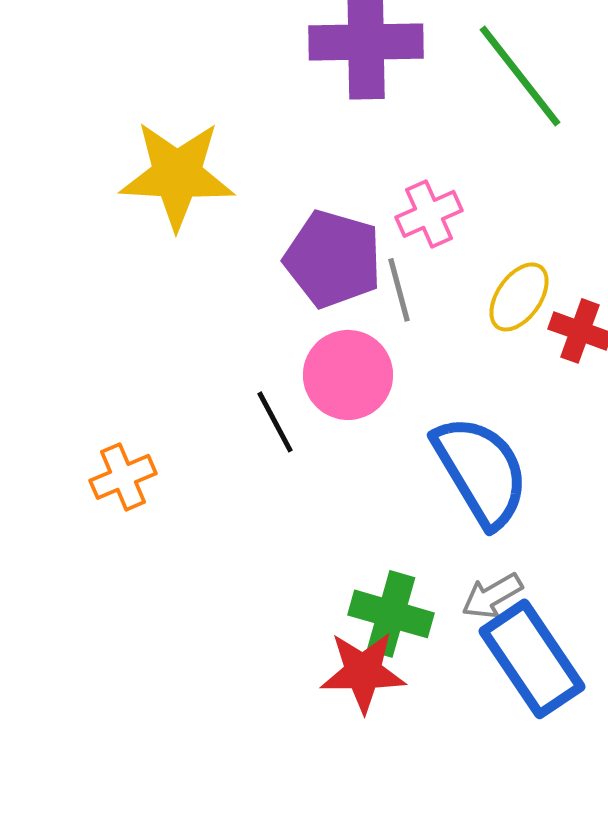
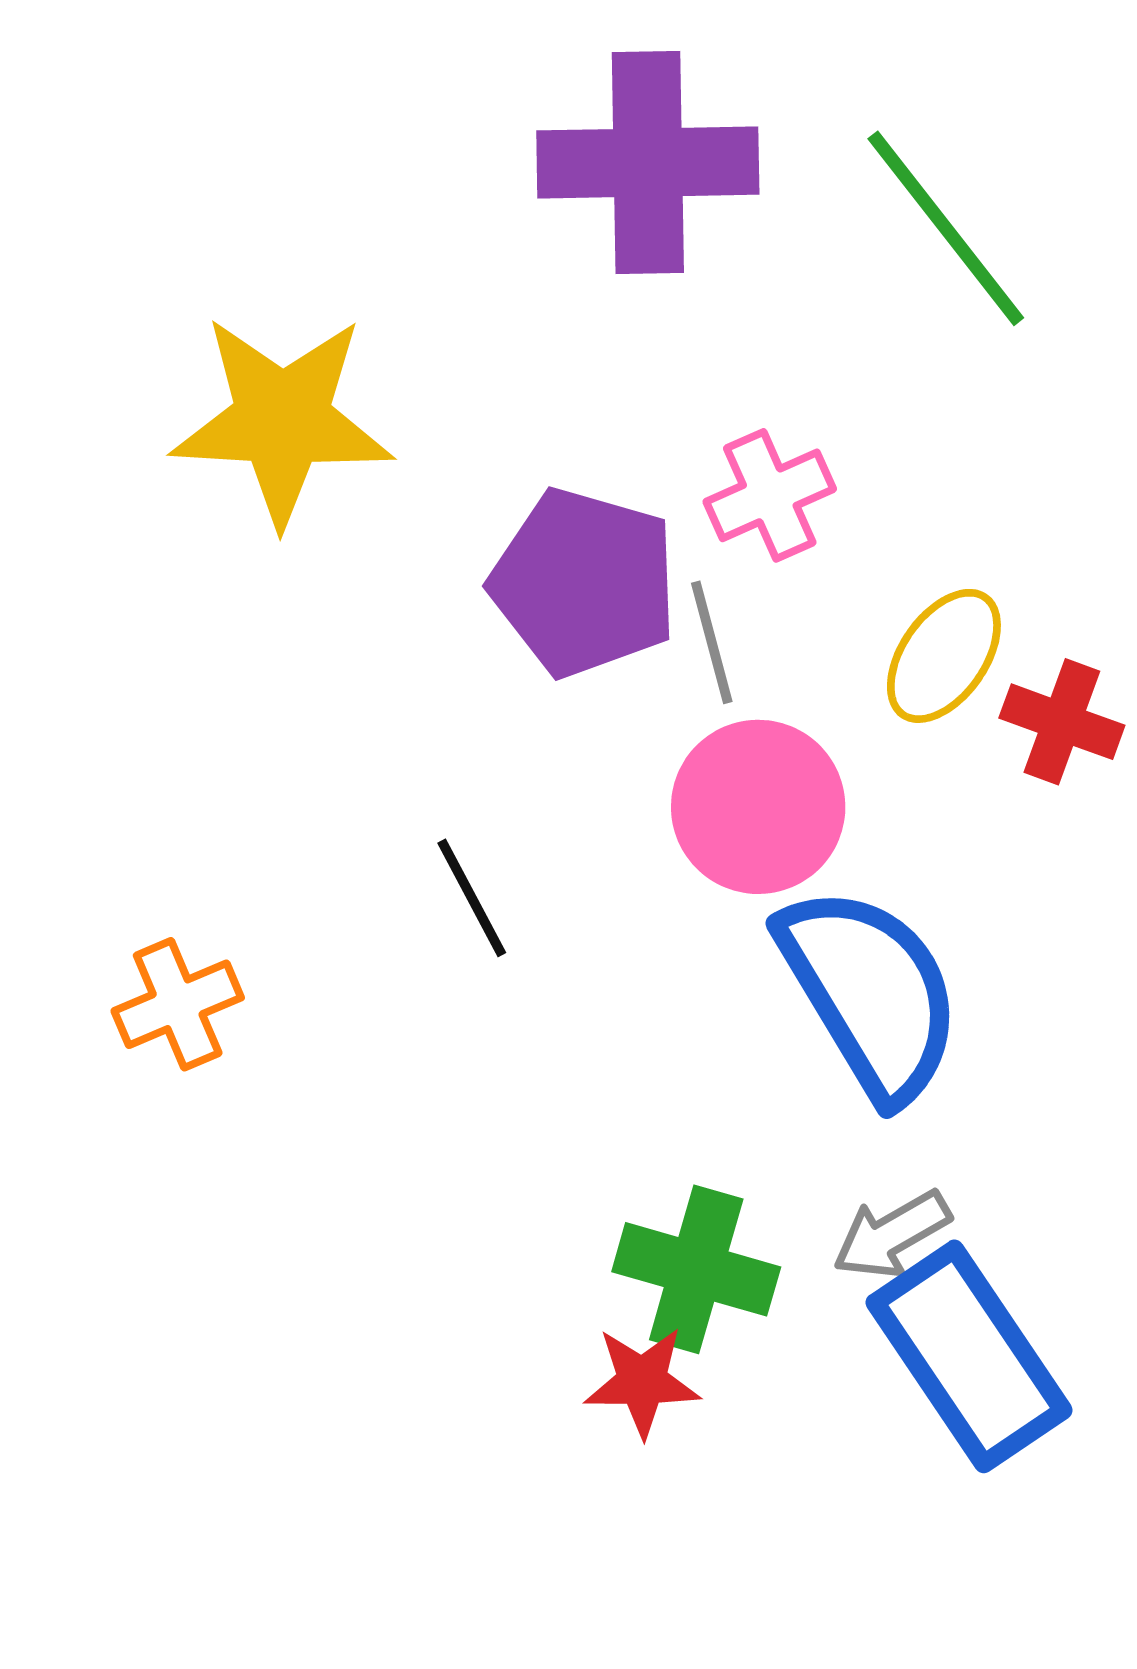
pink circle: (348, 375) -> (758, 807), moved
red star: (363, 672) -> (642, 1382), size x0.7

